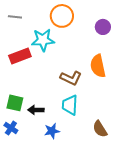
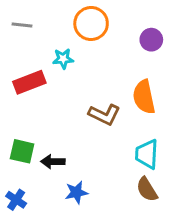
cyan star: (43, 40) -> (63, 59), size x0.6
cyan trapezoid: (70, 105) -> (147, 154), moved
blue cross: (11, 128) -> (16, 200), moved

